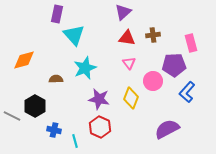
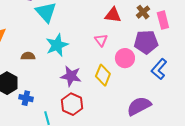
brown cross: (153, 35) -> (143, 12), moved, turned -32
red triangle: (127, 38) -> (113, 15), moved
blue cross: (54, 130) -> (26, 98), moved

